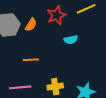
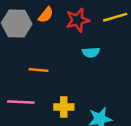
orange semicircle: (31, 25) -> (46, 15), moved

